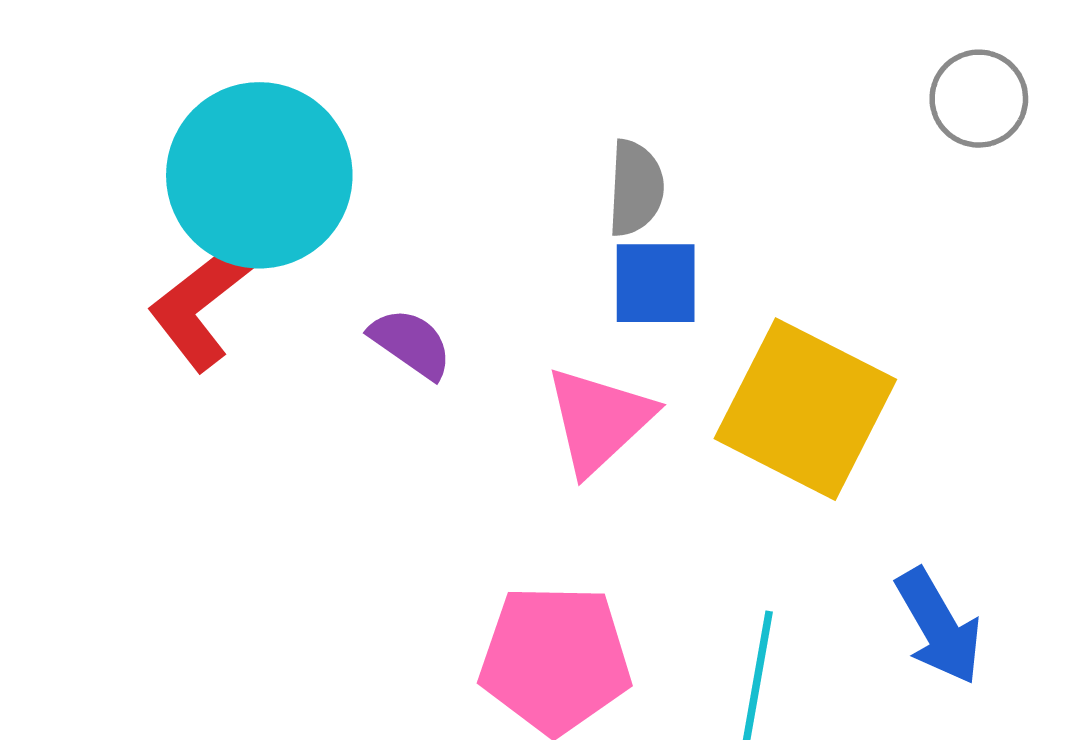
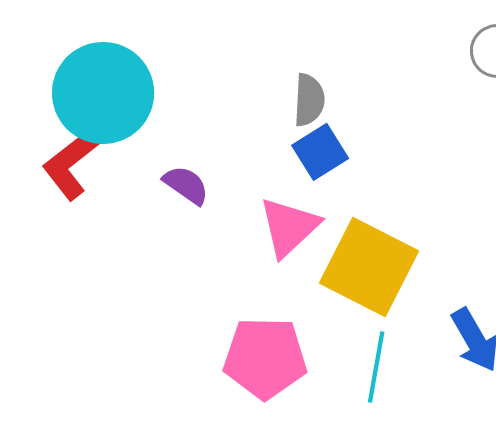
blue square: (656, 283) -> (320, 152), turned -32
yellow square: (805, 409) -> (369, 267), moved

